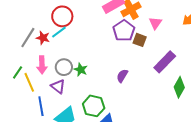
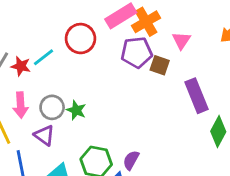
red circle: (62, 16) -> (80, 39), moved
purple pentagon: (124, 31) -> (137, 52), turned 30
purple rectangle: (165, 62) -> (196, 96), turned -65
purple semicircle: (122, 76) -> (131, 160), moved

